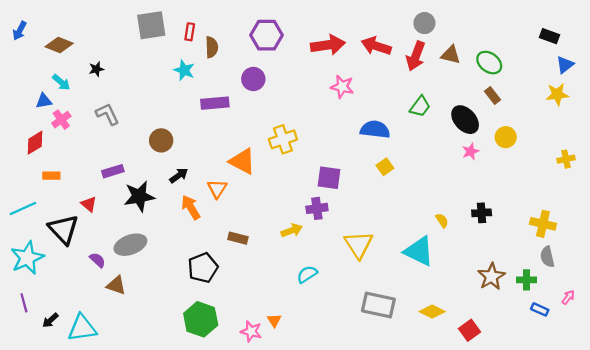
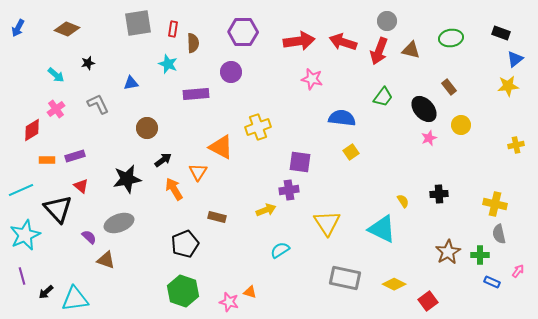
brown diamond: (59, 45) -> (67, 29), moved
green ellipse: (489, 63) -> (451, 38), moved, turned -45
blue triangle: (44, 101) -> (131, 83), moved
purple rectangle: (113, 171) -> (75, 156), moved
orange triangle: (274, 320) -> (250, 292), turned -40

